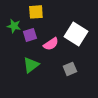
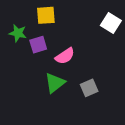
white square: (76, 34) -> (111, 23), moved, size x0.7
green triangle: (31, 65) -> (55, 83), moved

